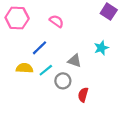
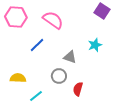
pink semicircle: (56, 21) -> (53, 20), size x1.5
yellow semicircle: (25, 68) -> (18, 78), moved
cyan line: (46, 70) -> (36, 96), moved

